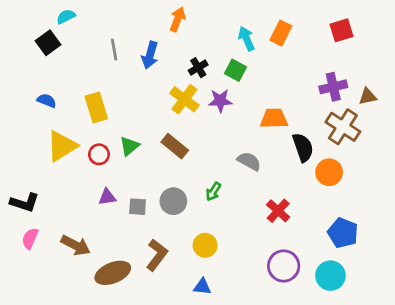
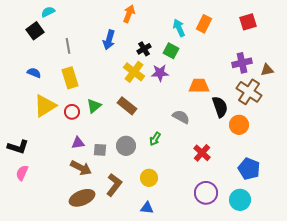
gray line: (114, 50) -> (68, 46), moved
brown arrow: (76, 245) -> (81, 168), moved

